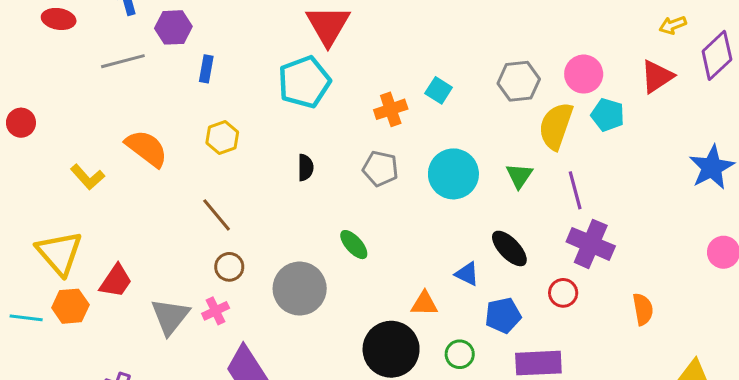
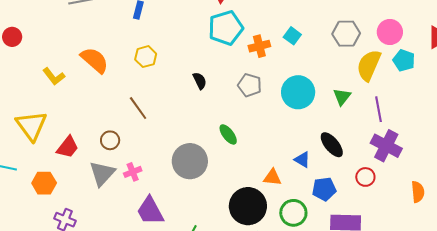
cyan pentagon: (304, 82) -> (226, 28), moved
black semicircle: (305, 168) -> (200, 81), turned -30
brown circle: (229, 267) -> (110, 140), moved
orange hexagon: (70, 306) -> (44, 183), moved
green circle: (460, 354) -> (293, 213), size x1.4

